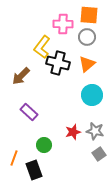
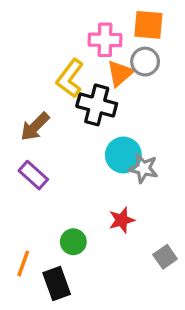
orange triangle: (87, 64) -> (120, 73), moved
cyan circle: (92, 95) -> (123, 155), moved
purple rectangle: (29, 112) -> (33, 175), moved
gray star: (95, 131) -> (143, 168), moved

